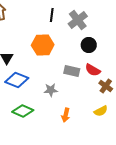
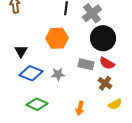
black circle: (89, 45) -> (103, 38), size x1.6
brown cross: (106, 86) -> (105, 83), moved
gray star: (51, 90) -> (58, 74), moved

